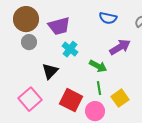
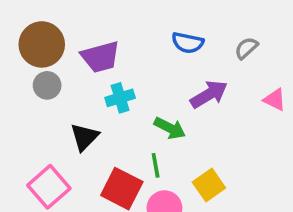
cyan cross: (70, 49) -> (120, 98), turned 35
green line: (99, 88) -> (156, 165), moved

